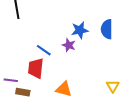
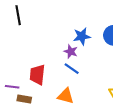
blue line: (44, 50) -> (72, 69), moved

